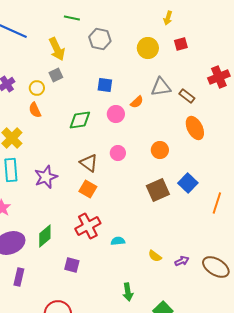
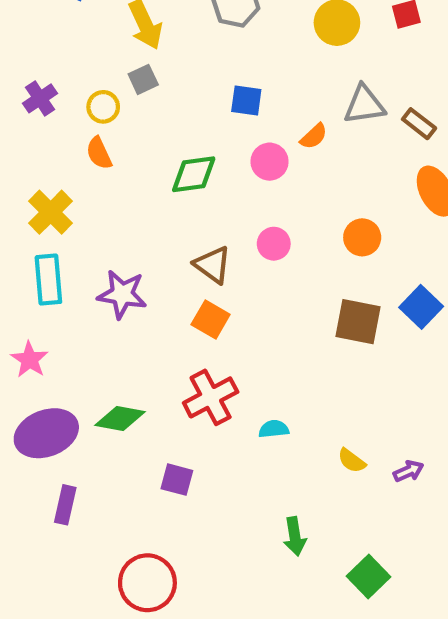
purple star: (46, 177) -> (122, 294), turned 30
brown square: (158, 190) -> (358, 322), turned 35
green diamond: (45, 236) -> (120, 418), turned 50

